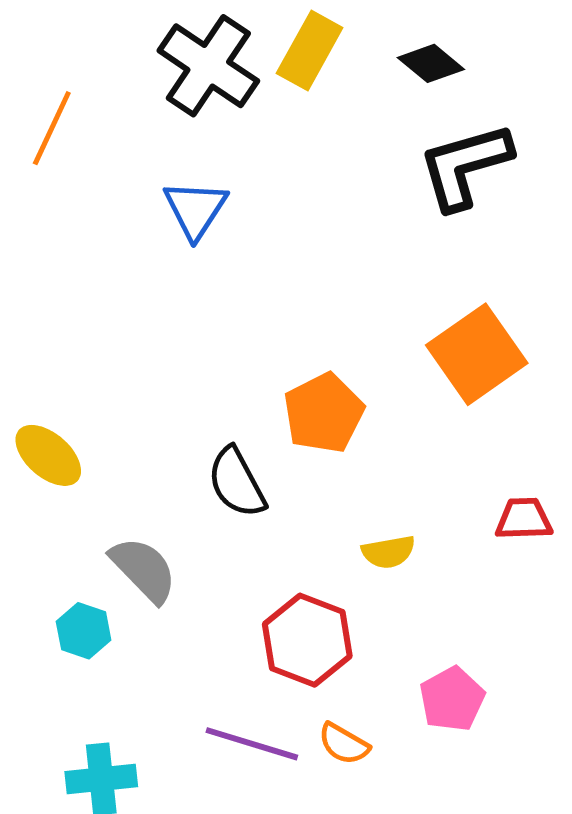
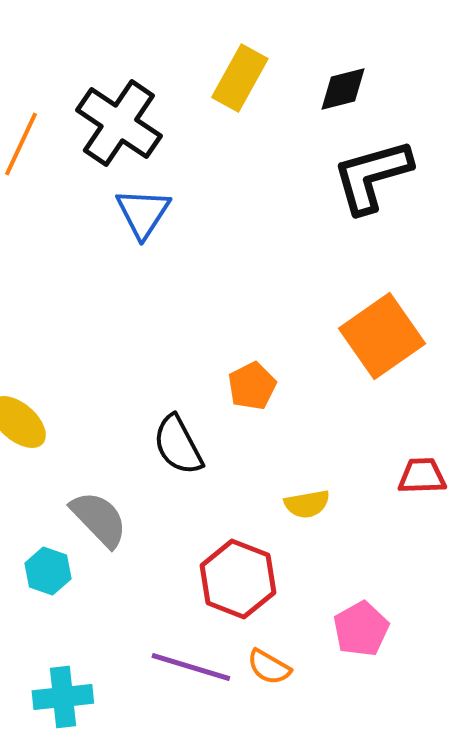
black diamond: (431, 63) -> (343, 89), turned -54
black cross: (208, 66) -> (119, 123), moved
orange pentagon: (324, 413) -> (252, 386), size x0.7

